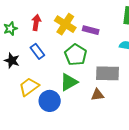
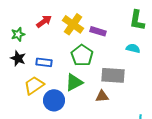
red arrow: (36, 22) -> (44, 21), turned 42
green star: (10, 29) -> (18, 34), moved
blue rectangle: (37, 51) -> (44, 62), moved, turned -49

